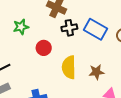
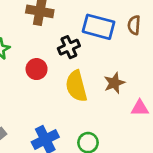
black cross: (69, 28) -> (69, 47), moved

